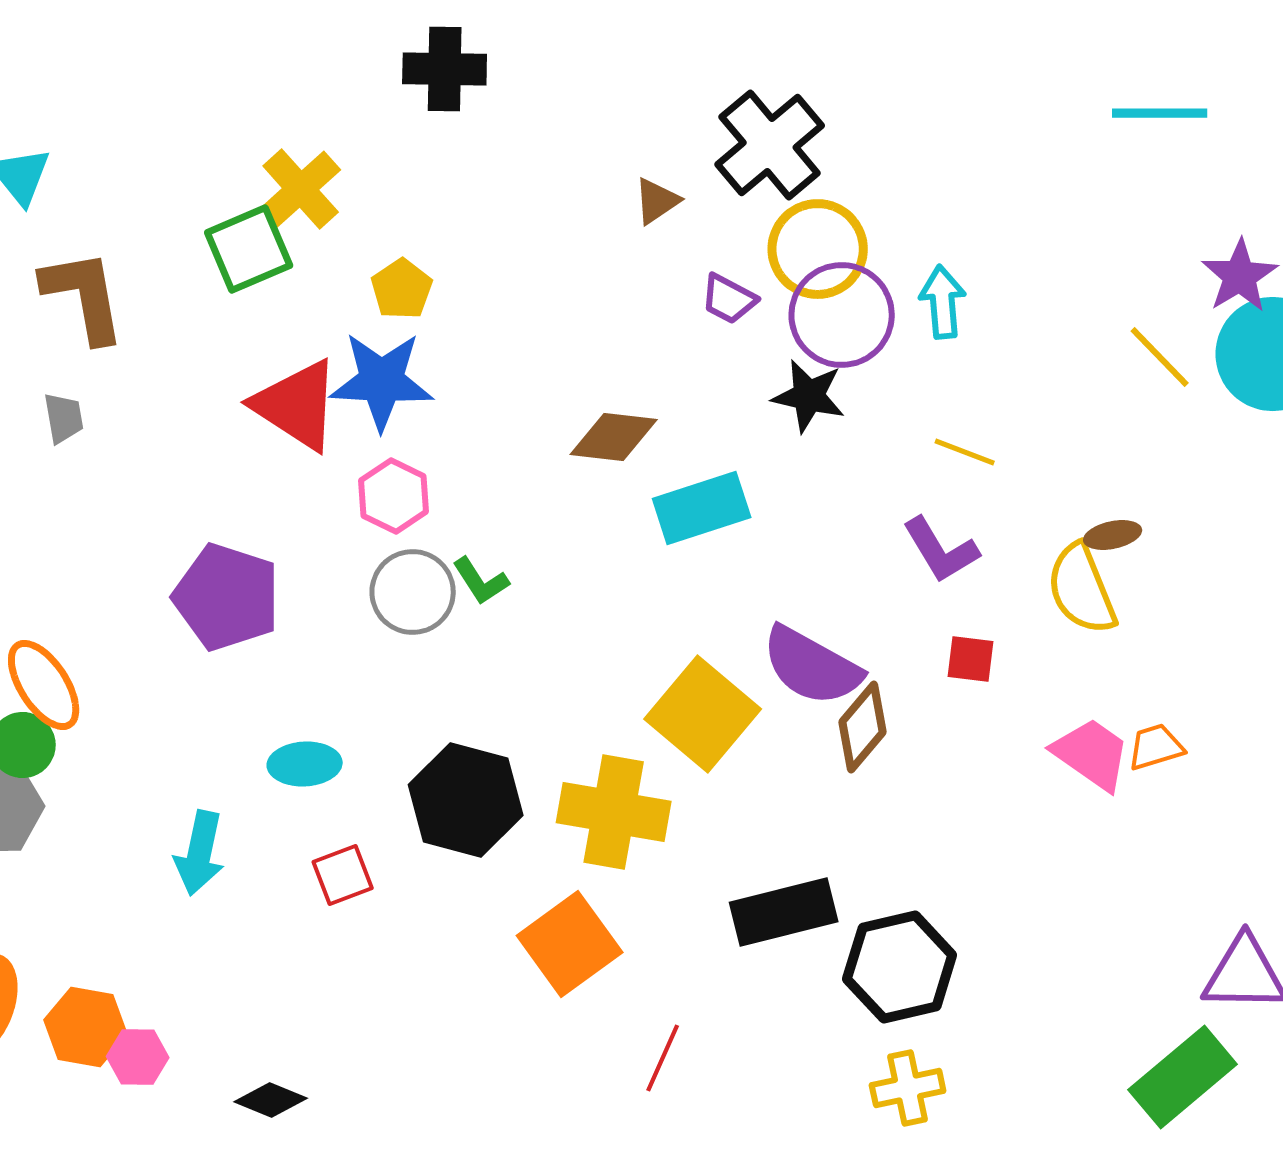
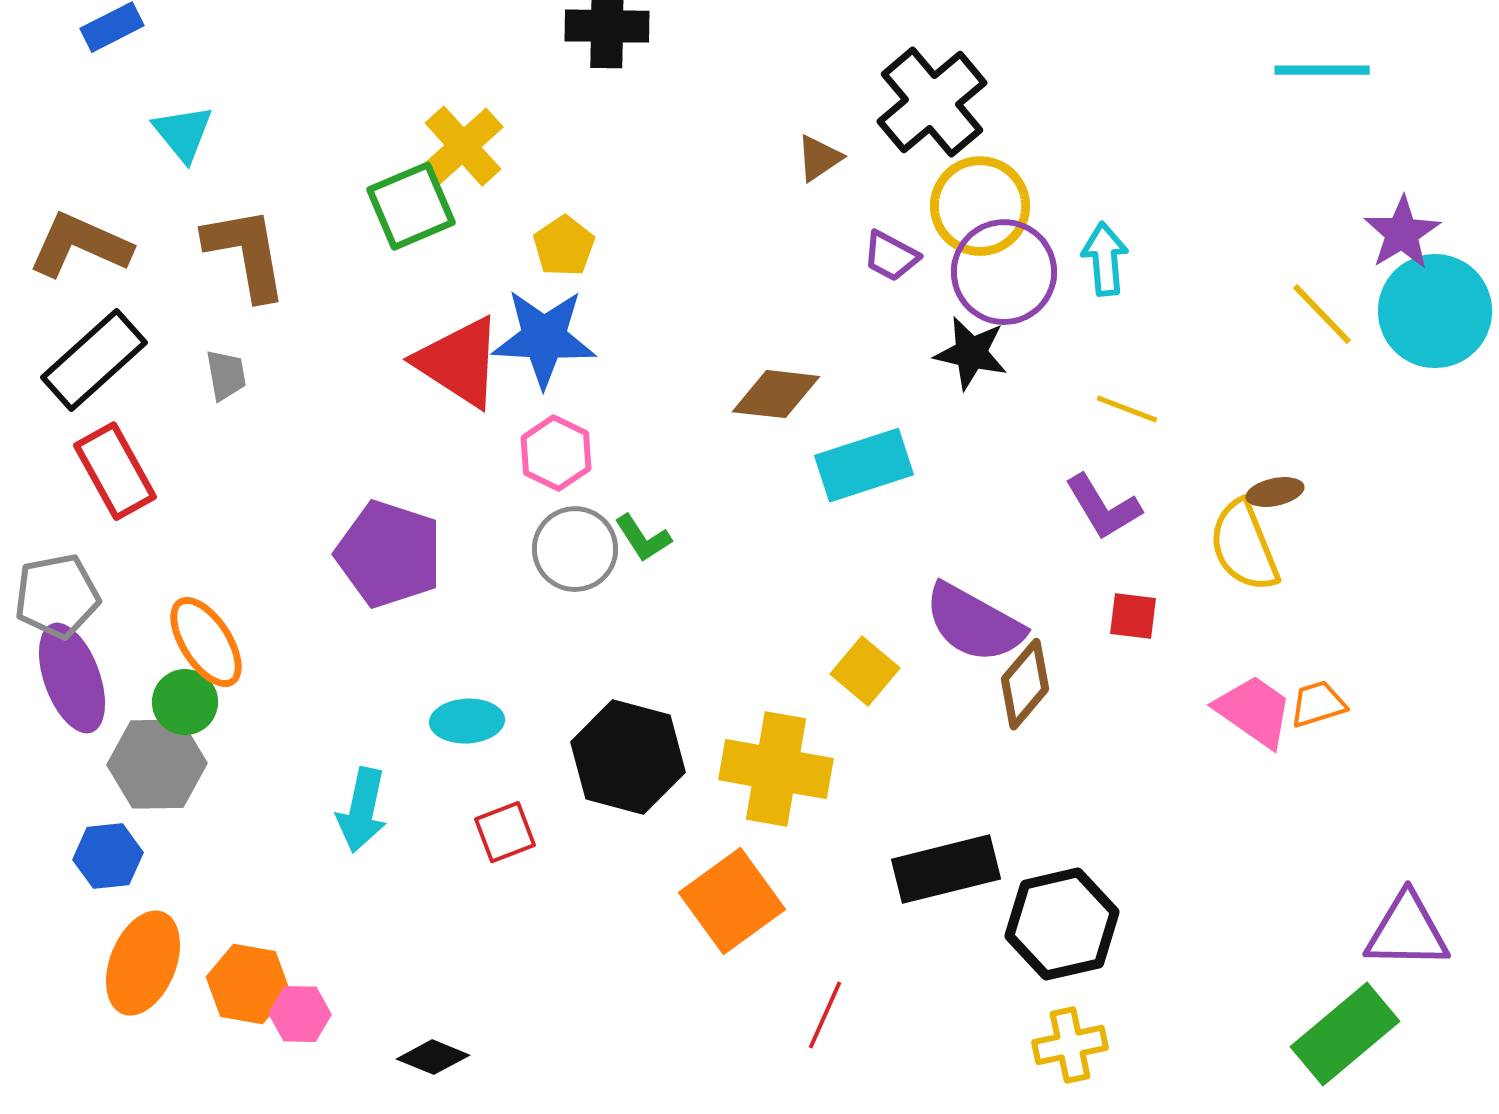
yellow square: (703, 714) -> (865, 671), size x0.6

